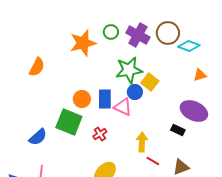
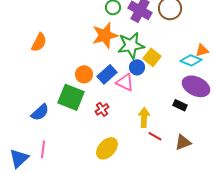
orange star: (83, 43) -> (105, 35), moved
cyan diamond: (189, 46) -> (191, 60), moved
blue rectangle: (105, 99) -> (107, 74), turned 48

